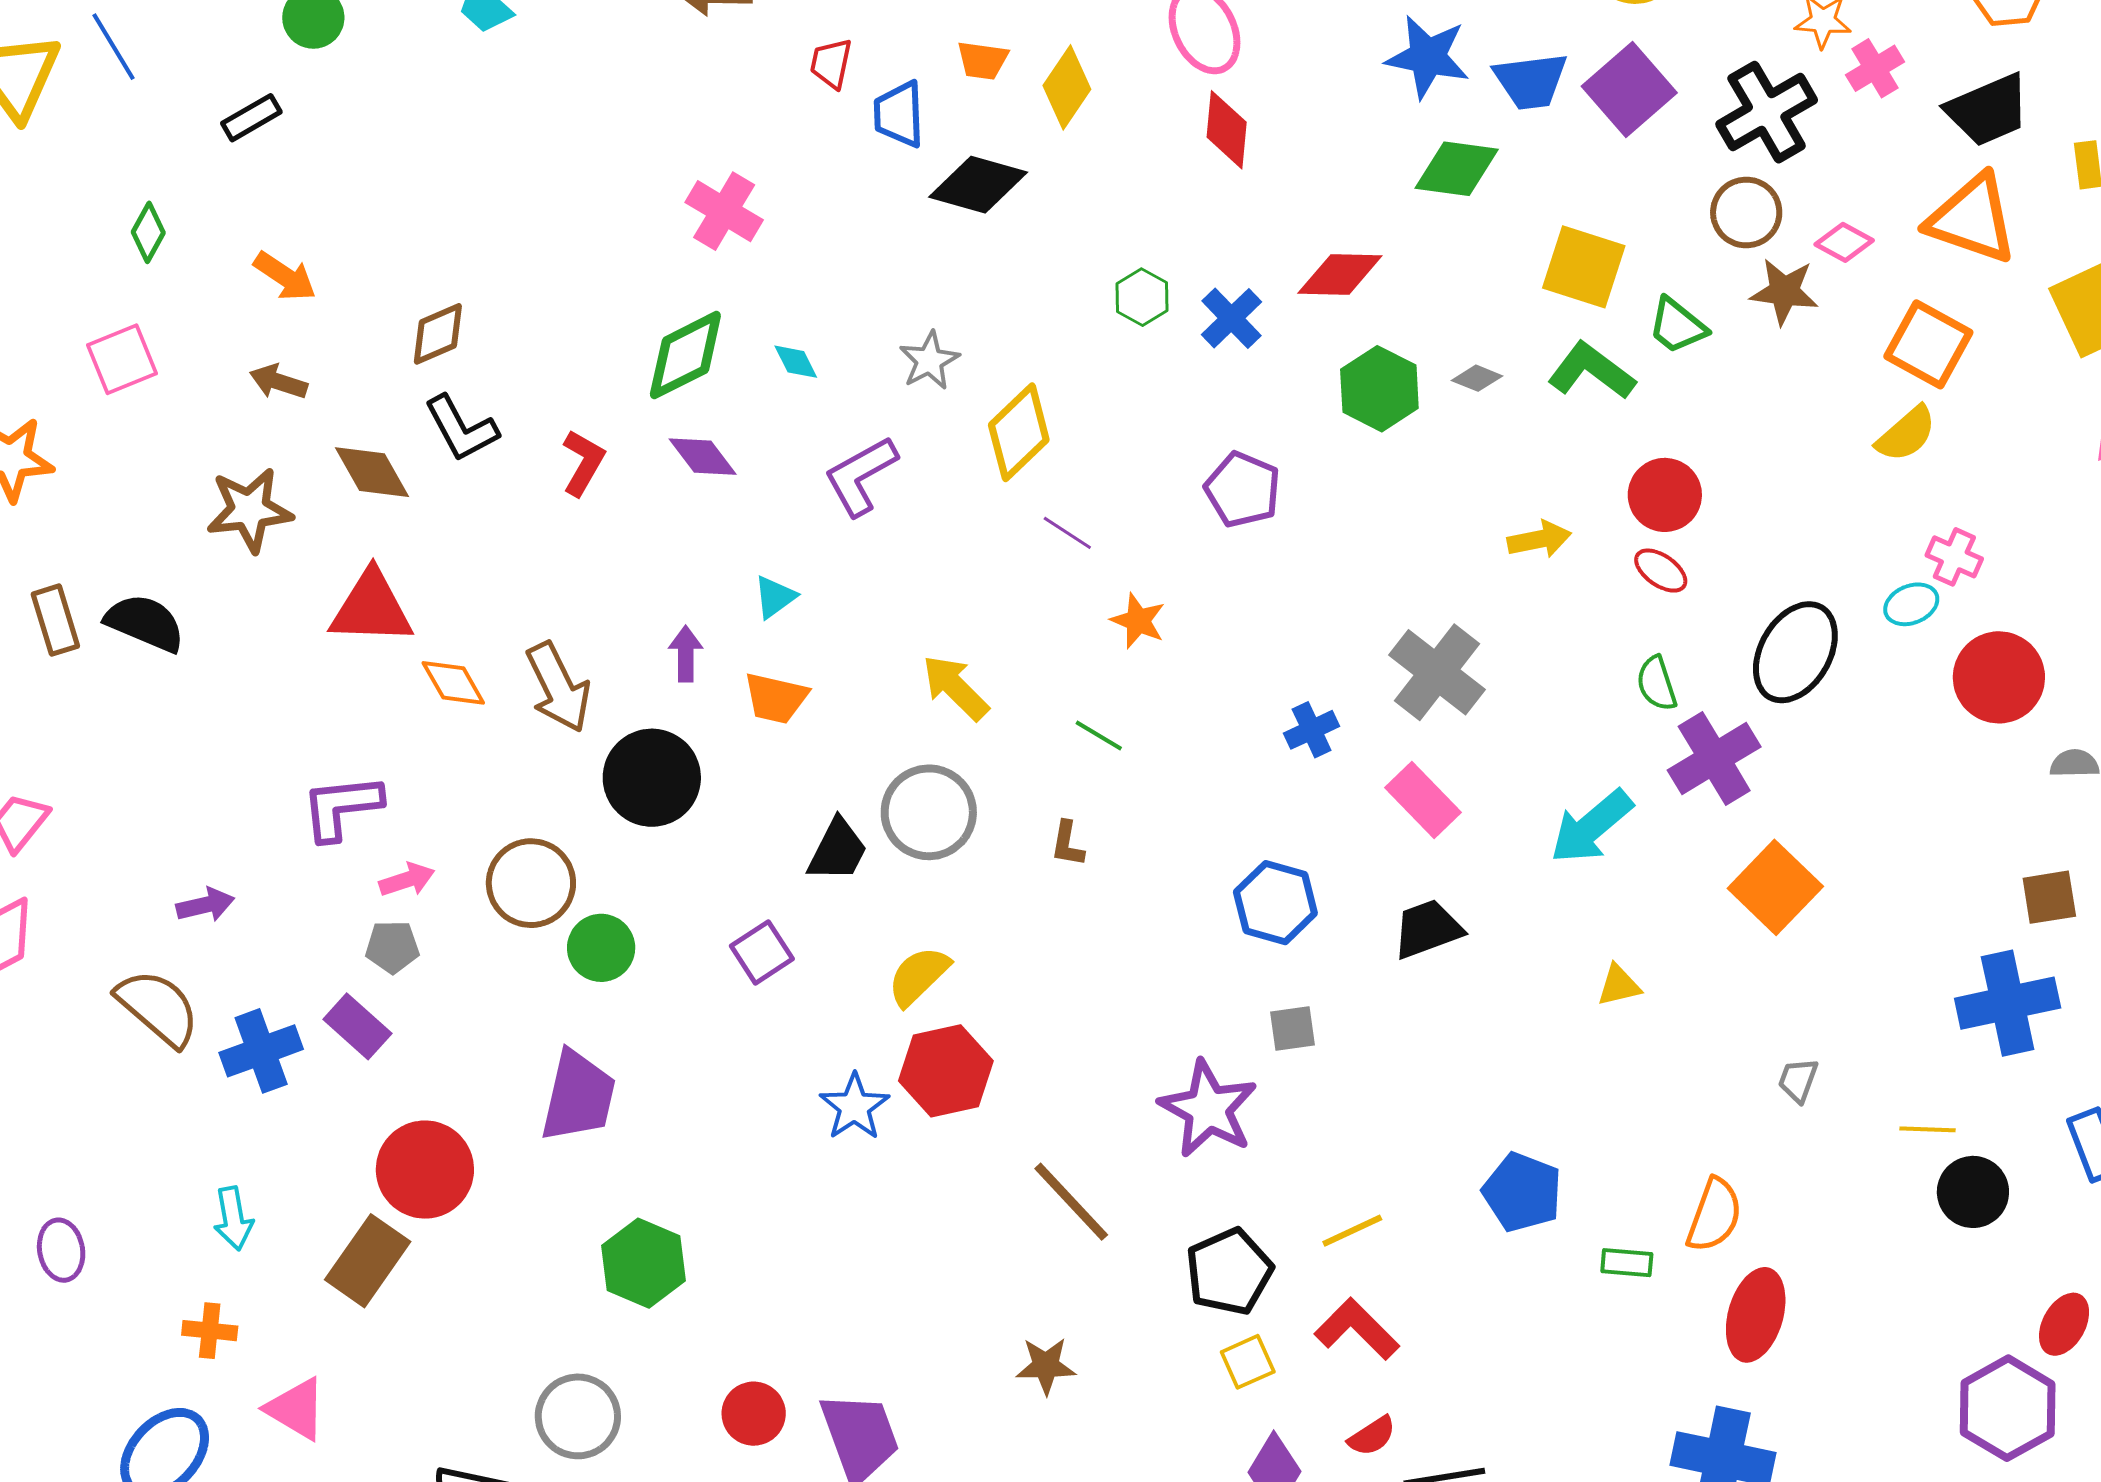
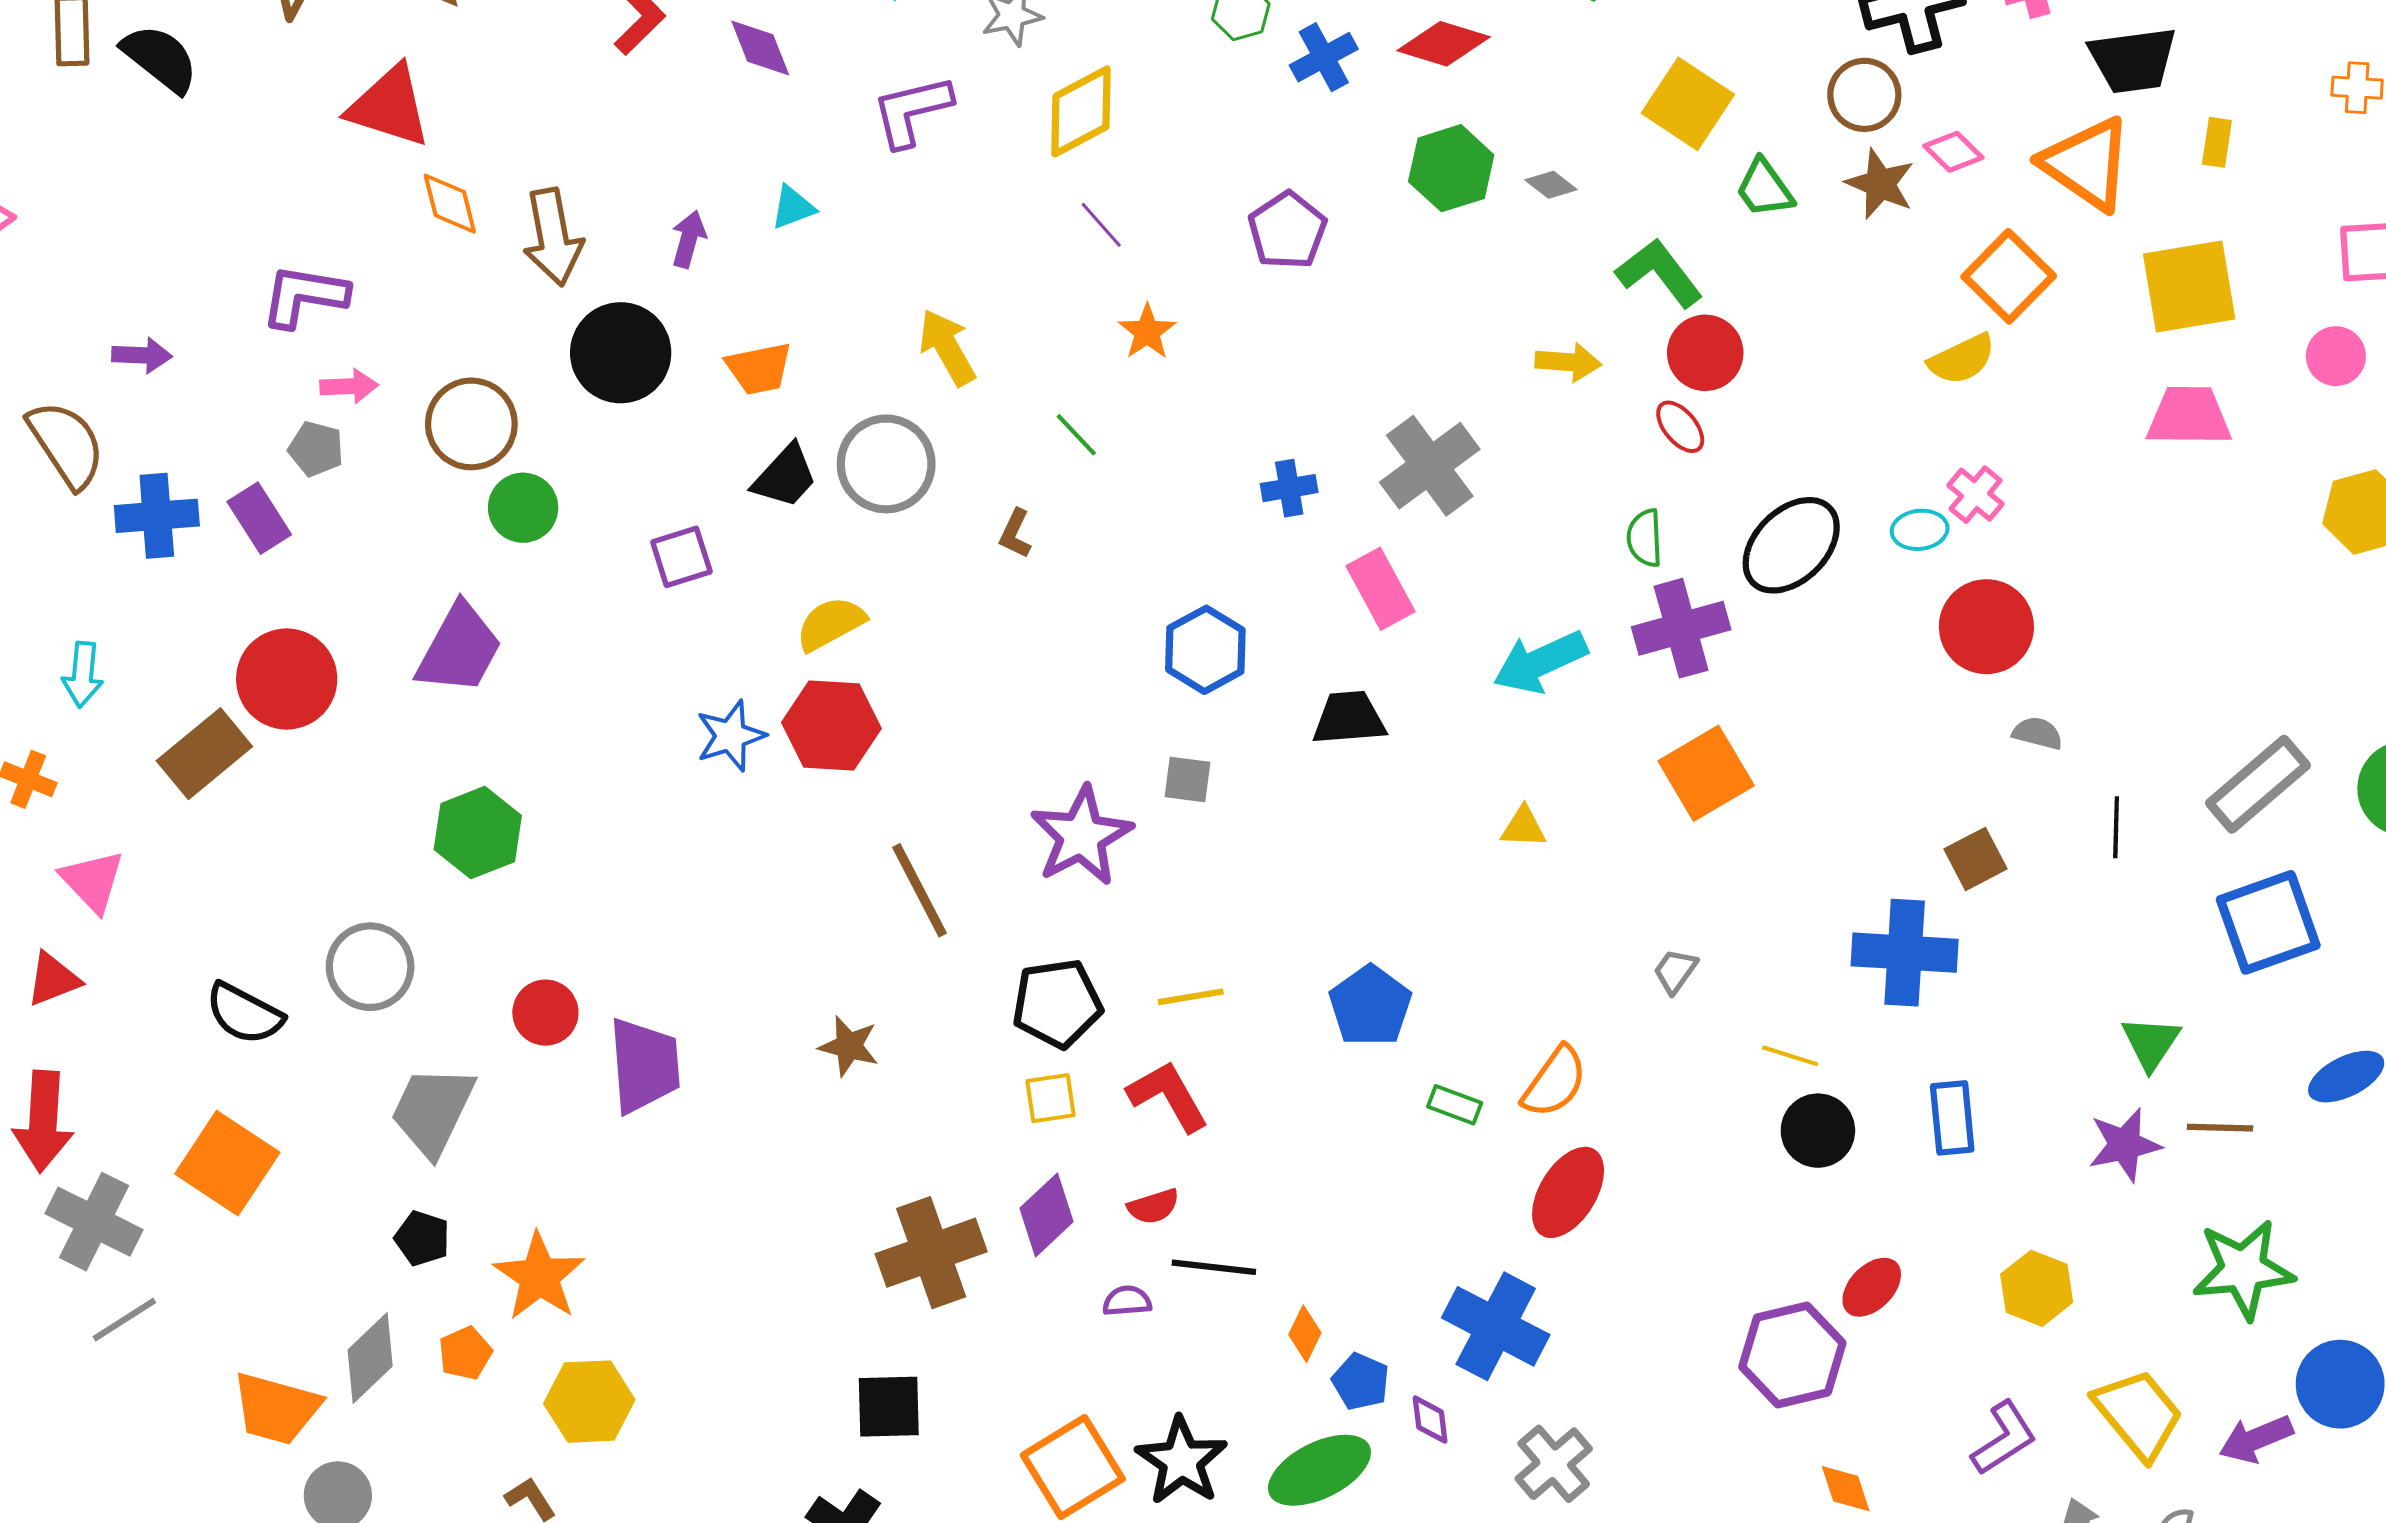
green L-shape: (1591, 371) -> (1659, 273), moved
orange trapezoid: (776, 698) -> (759, 369), moved, turned -40
brown square: (2049, 897) -> (1976, 859), turned -34

